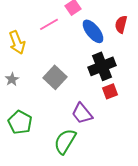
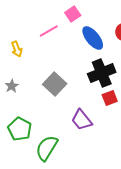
yellow arrow: (17, 42) -> (17, 49), size x0.7
green semicircle: (65, 141) -> (47, 148), moved

